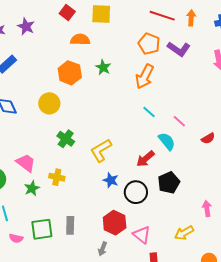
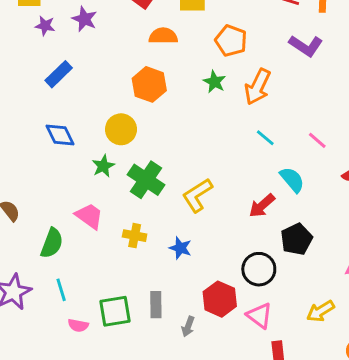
orange pentagon: (149, 44) -> (231, 41), moved
green star: (103, 67) -> (214, 82), moved
pink line: (179, 121) -> (317, 140), moved
green cross: (66, 139) -> (146, 180), size x1.4
blue star: (111, 180) -> (180, 248), moved
green star: (32, 188) -> (103, 166), moved
black circle: (136, 192) -> (259, 269), moved
gray arrow: (103, 249) -> (188, 326), moved

